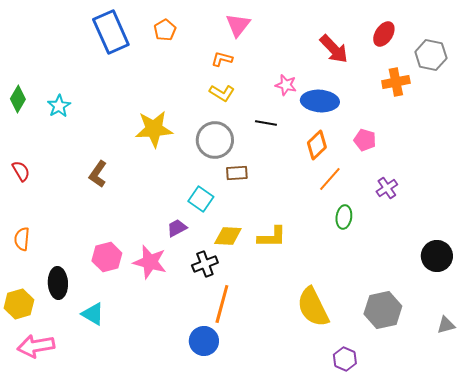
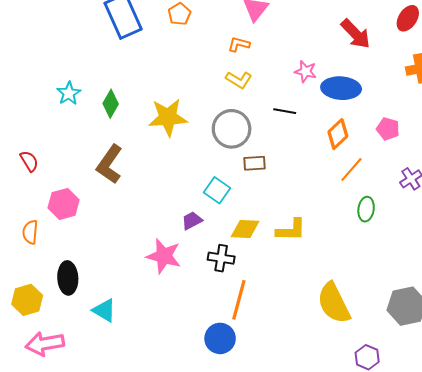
green diamond: (18, 99) -> (111, 104), moved
brown L-shape: (98, 174) -> (110, 164), size x1.4
pink hexagon: (107, 257) -> (64, 204), moved
black cross: (205, 264) -> (221, 258), turned 30

